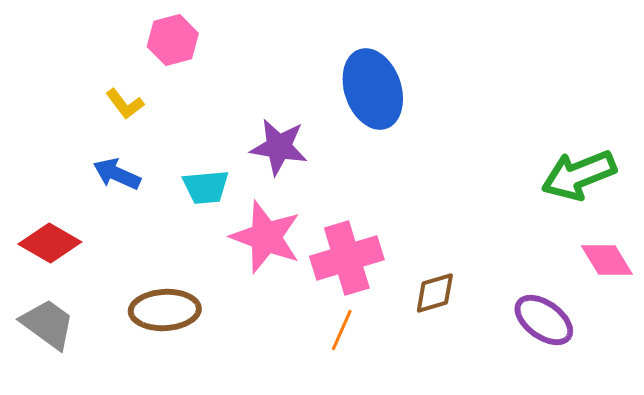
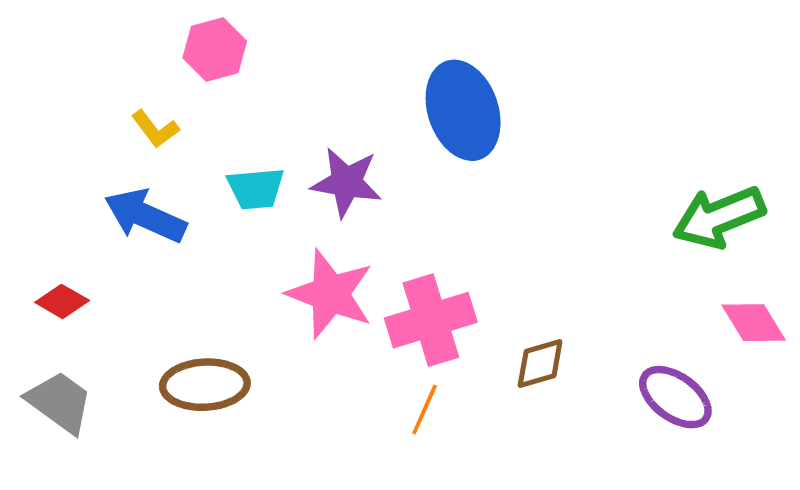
blue arrow: (117, 174) -> (145, 216), size x1.4
cyan trapezoid: (206, 187) -> (256, 189), moved
red diamond: (50, 243) -> (62, 301), size x0.7

